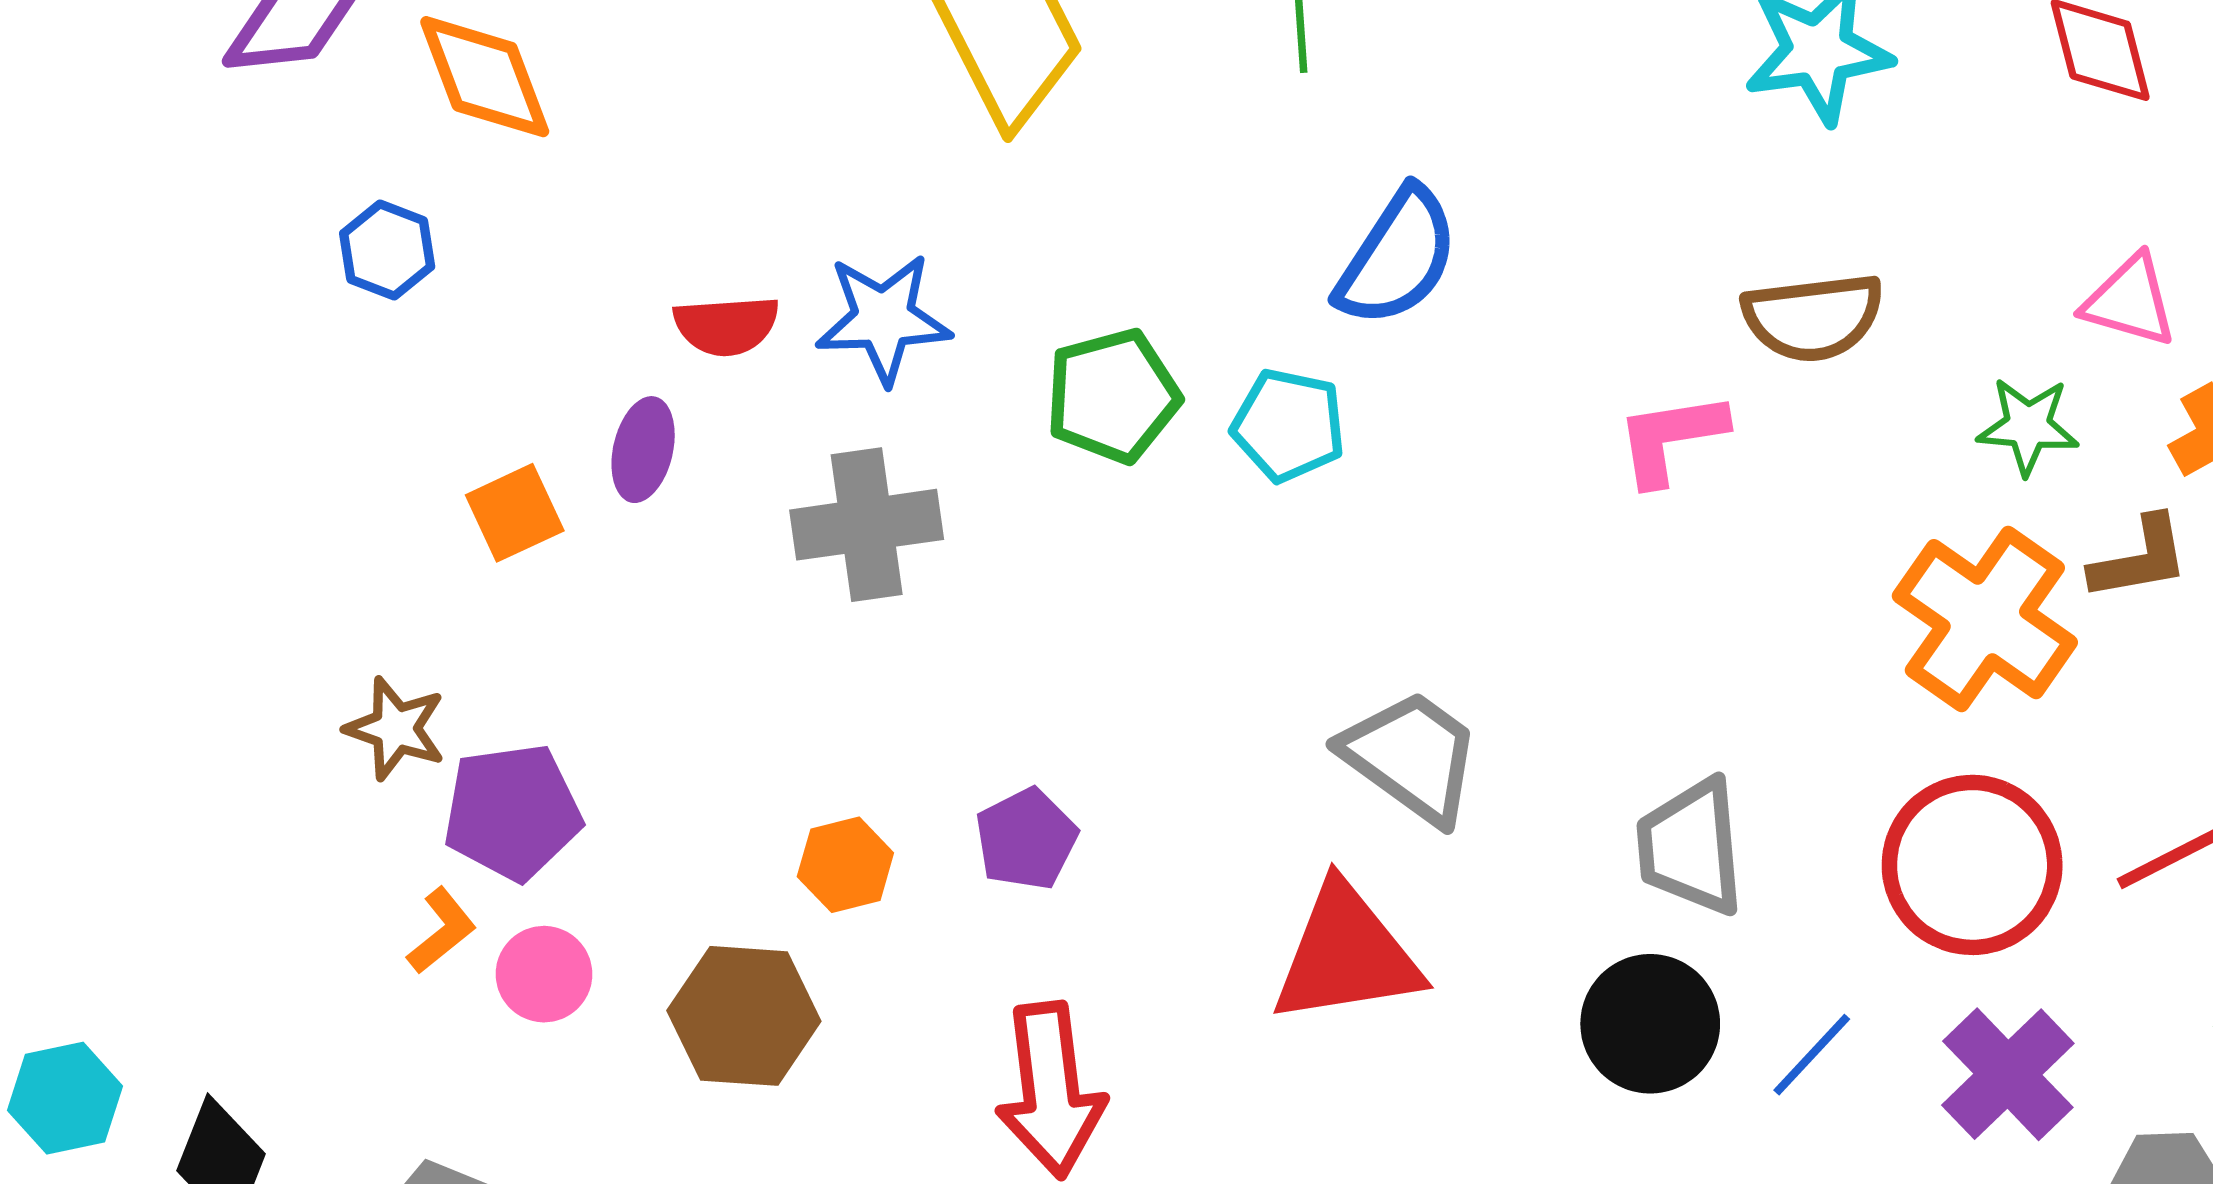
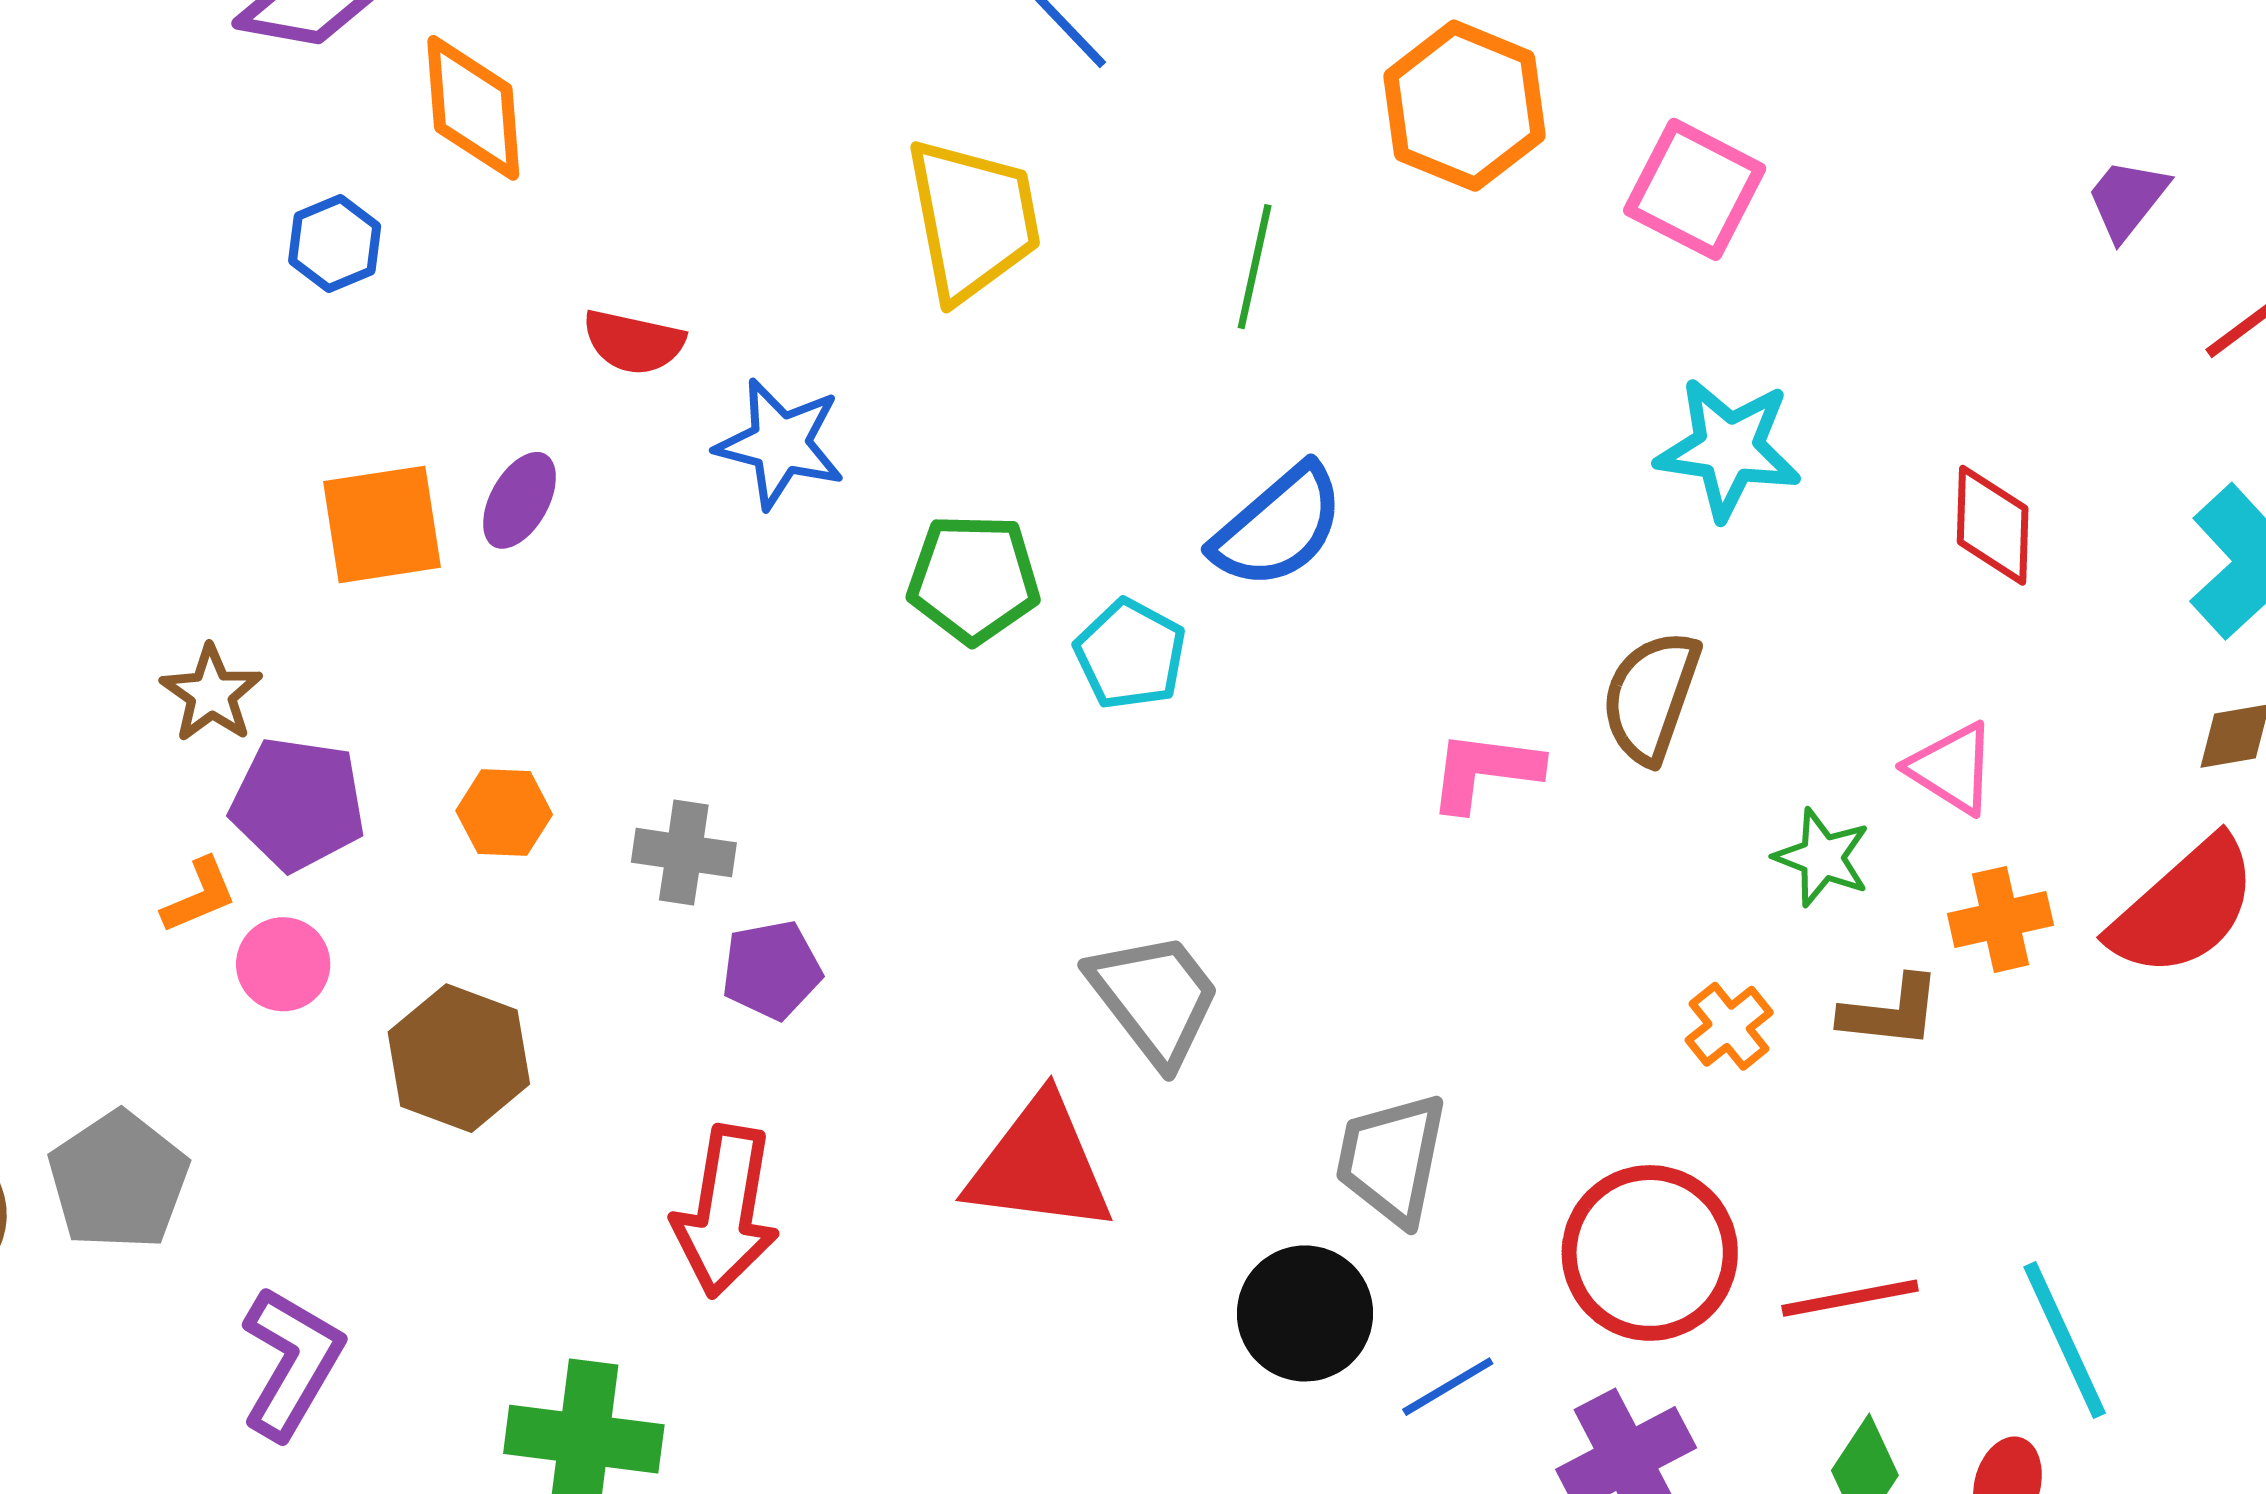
brown semicircle: (1813, 317) -> (1651, 697), turned 100
red semicircle: (726, 326) -> (634, 342), moved
orange square: (515, 513) -> (382, 524), size x1.4
gray cross: (867, 525) -> (684, 853), moved, size x0.7
orange cross: (1985, 619) -> (1729, 1026), size x0.5
orange hexagon: (845, 865) -> (504, 813), moved

